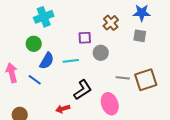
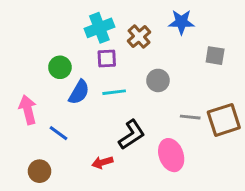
blue star: (142, 13) -> (181, 22), moved
cyan cross: (44, 17) -> (99, 28), moved
brown cross: (111, 23) -> (139, 37), moved
purple square: (85, 38) -> (107, 59), moved
blue line: (35, 80) -> (59, 133), moved

